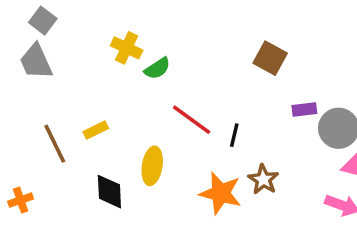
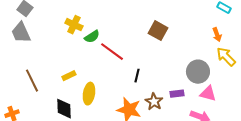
purple rectangle: (304, 109) -> (177, 94), moved
red line: (192, 120) -> (112, 52), moved
yellow rectangle: (96, 130) -> (69, 76), moved

